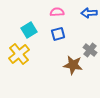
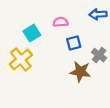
pink semicircle: (57, 12) -> (61, 22), moved
blue square: (58, 34) -> (74, 43), moved

